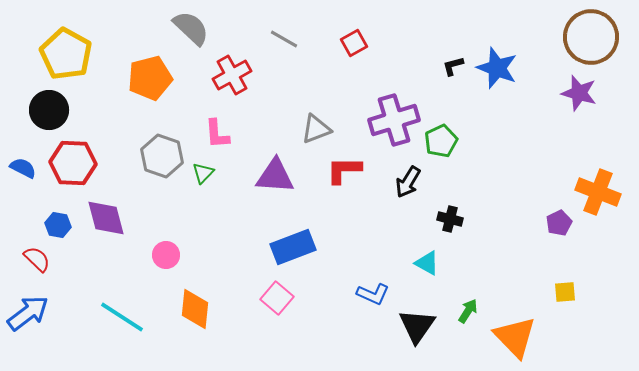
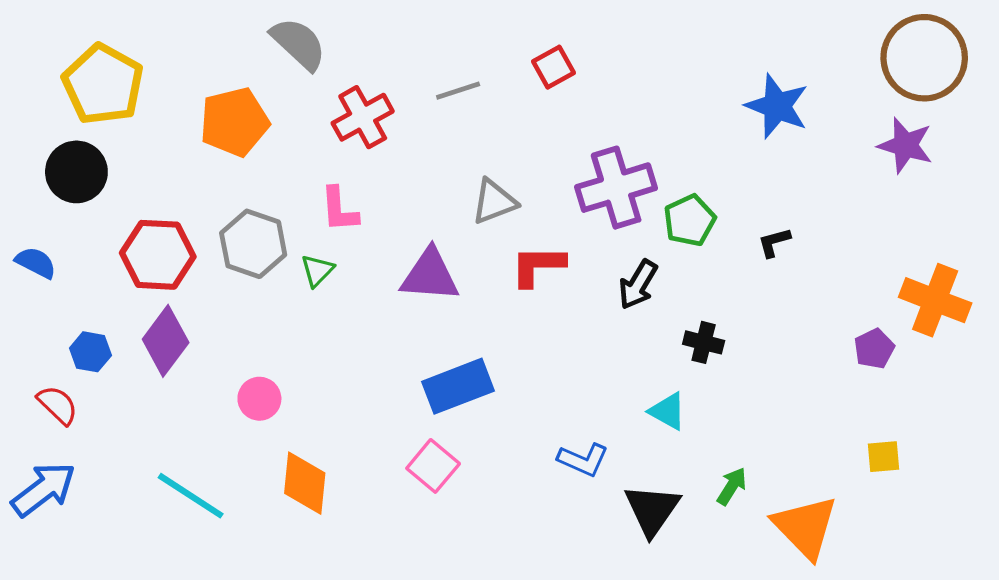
gray line: (284, 39) -> (458, 91), moved, turned -48
black L-shape: (453, 66) -> (774, 242), moved
red hexagon: (73, 163) -> (158, 255), moved
purple diamond: (106, 218) -> (166, 341), turned 51

